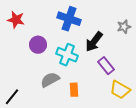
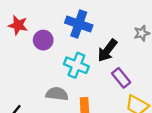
purple circle: (38, 45) -> (43, 40), moved
gray semicircle: (50, 80) -> (57, 94), turned 36

